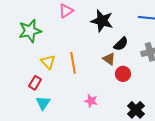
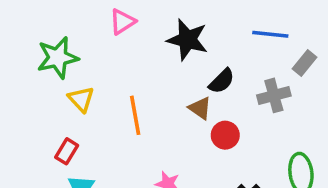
yellow triangle: (48, 62) -> (81, 99), moved

